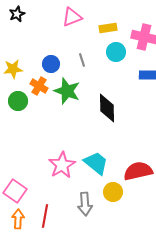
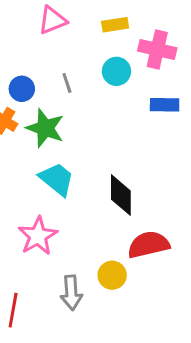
yellow rectangle: (108, 28) -> (115, 25), moved
black diamond: (107, 108) -> (121, 195), moved
cyan trapezoid: (96, 163) -> (57, 179), moved

